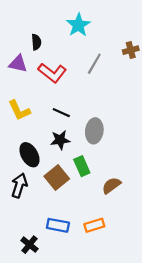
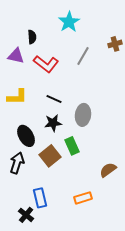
yellow L-shape: (19, 110) -> (17, 97), turned -65
brown semicircle: (111, 185) -> (108, 170), moved
blue rectangle: (58, 225) -> (40, 198), moved, turned 66

